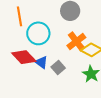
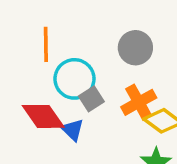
gray square: (58, 68) -> (91, 99), moved

